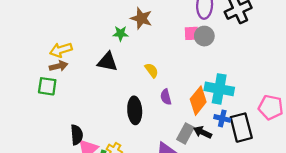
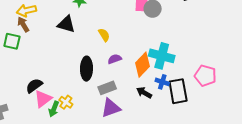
brown arrow: (59, 66) -> (23, 24), turned -112
purple semicircle: (166, 97) -> (115, 59), turned 80
gray rectangle: (185, 133) -> (107, 88), moved, turned 36
black semicircle: (77, 135) -> (34, 86), turned -126

